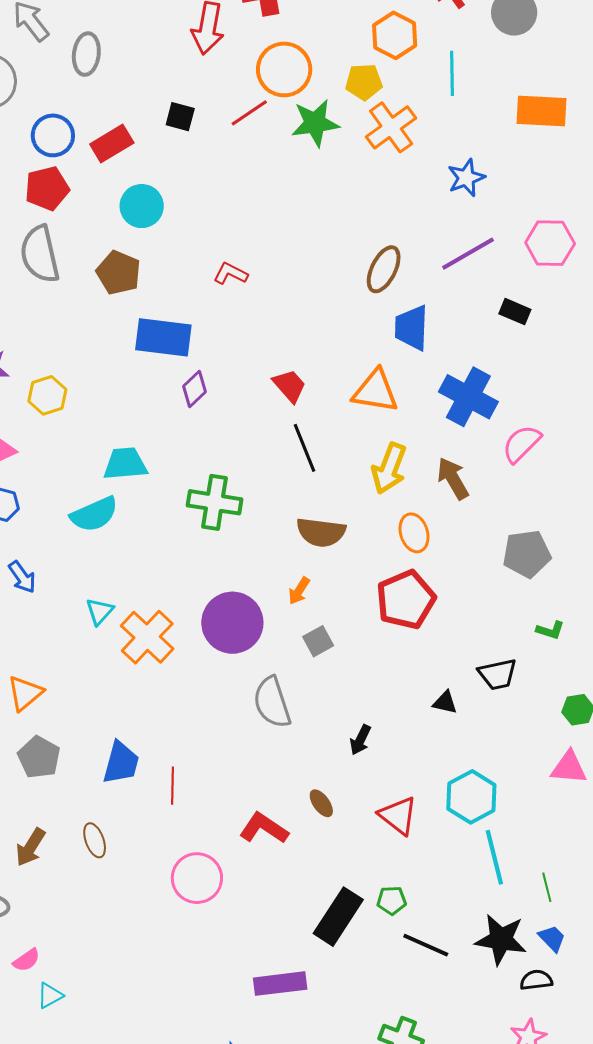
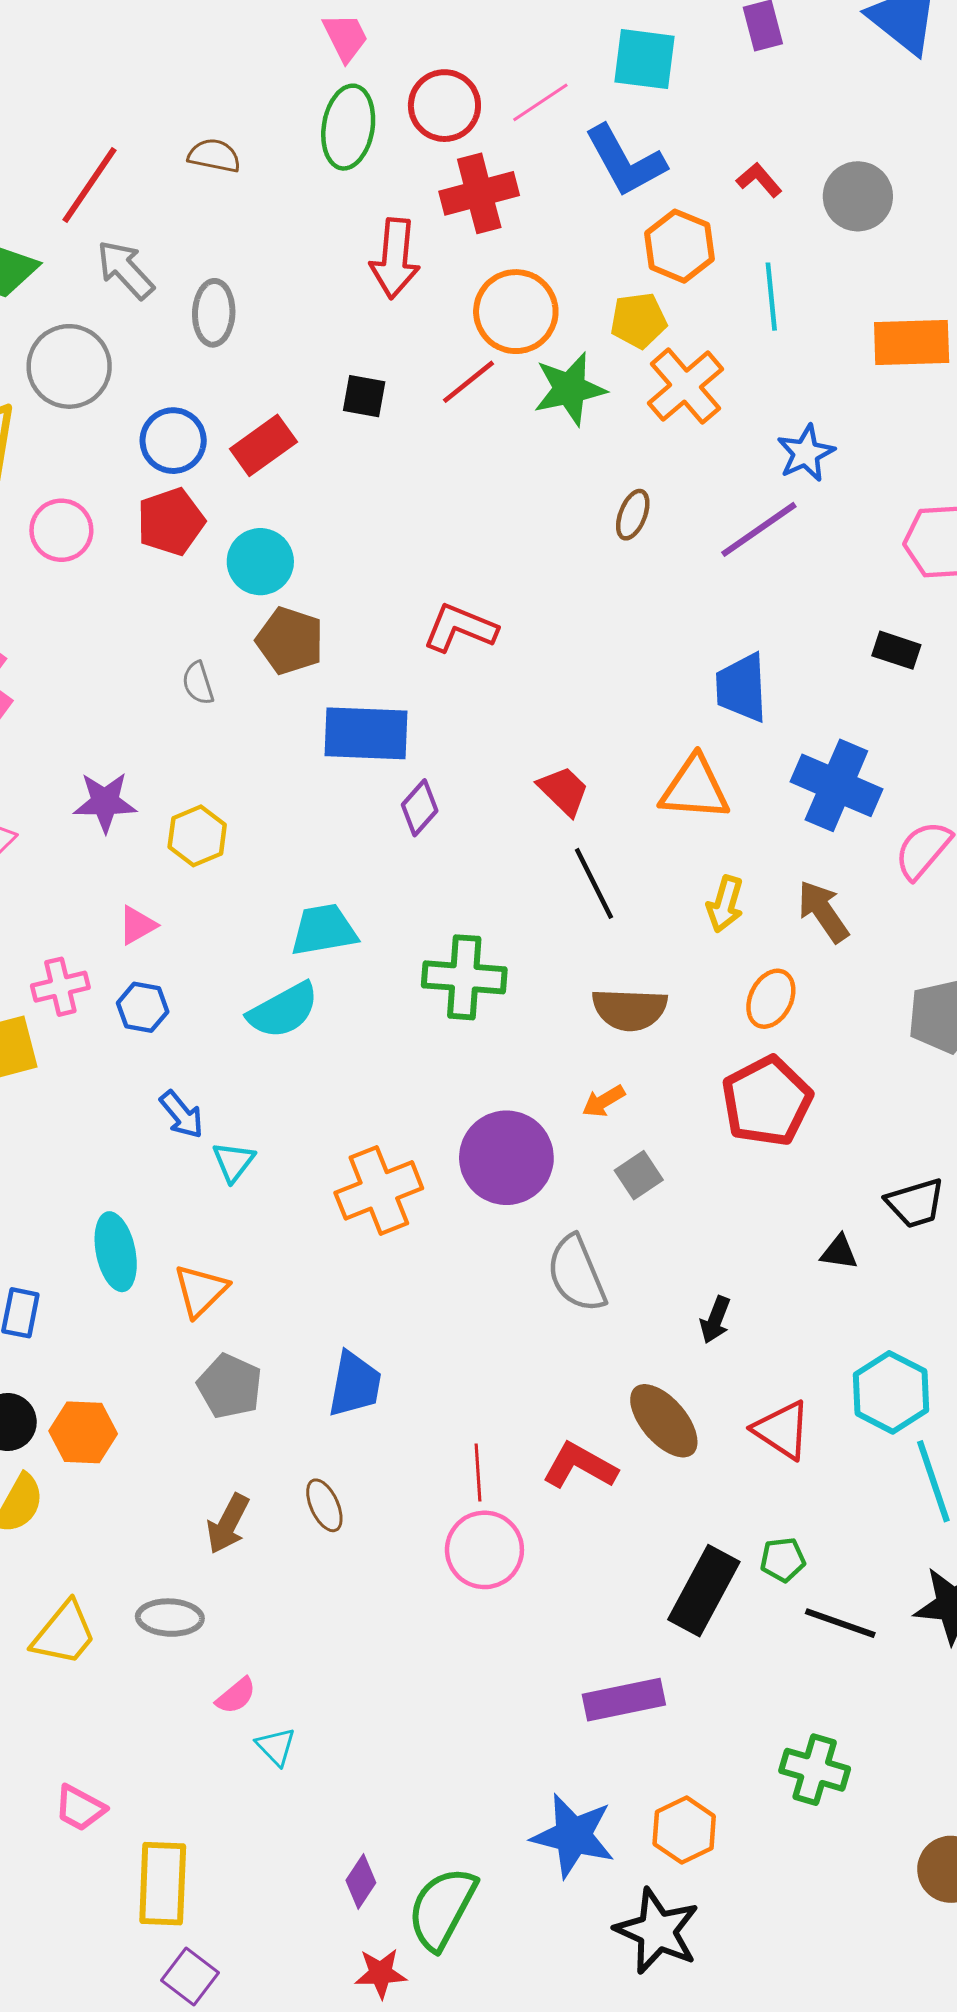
cyan circle: (142, 206) -> (260, 562), moved
gray semicircle: (40, 254) -> (198, 683), moved, size x0.5
purple line: (468, 254) -> (759, 529), moved
brown ellipse: (384, 269) -> (633, 515), moved, size x0.7
red L-shape: (231, 274) -> (460, 628), size x1.4
yellow arrow: (389, 468) -> (725, 904), size x0.7
orange ellipse: (414, 533) -> (771, 999), turned 48
orange arrow: (299, 591) -> (604, 1101), turned 32
cyan triangle: (100, 611) -> (233, 1162), moved
orange cross: (147, 637) -> (379, 1190), turned 30
red line: (173, 786) -> (478, 1472), moved
brown ellipse: (321, 803) -> (664, 1421), size x1.8
cyan triangle: (50, 996) -> (276, 1747), turned -40

